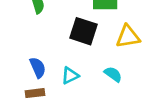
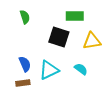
cyan triangle: (70, 76) -> (49, 70), size x1.5

